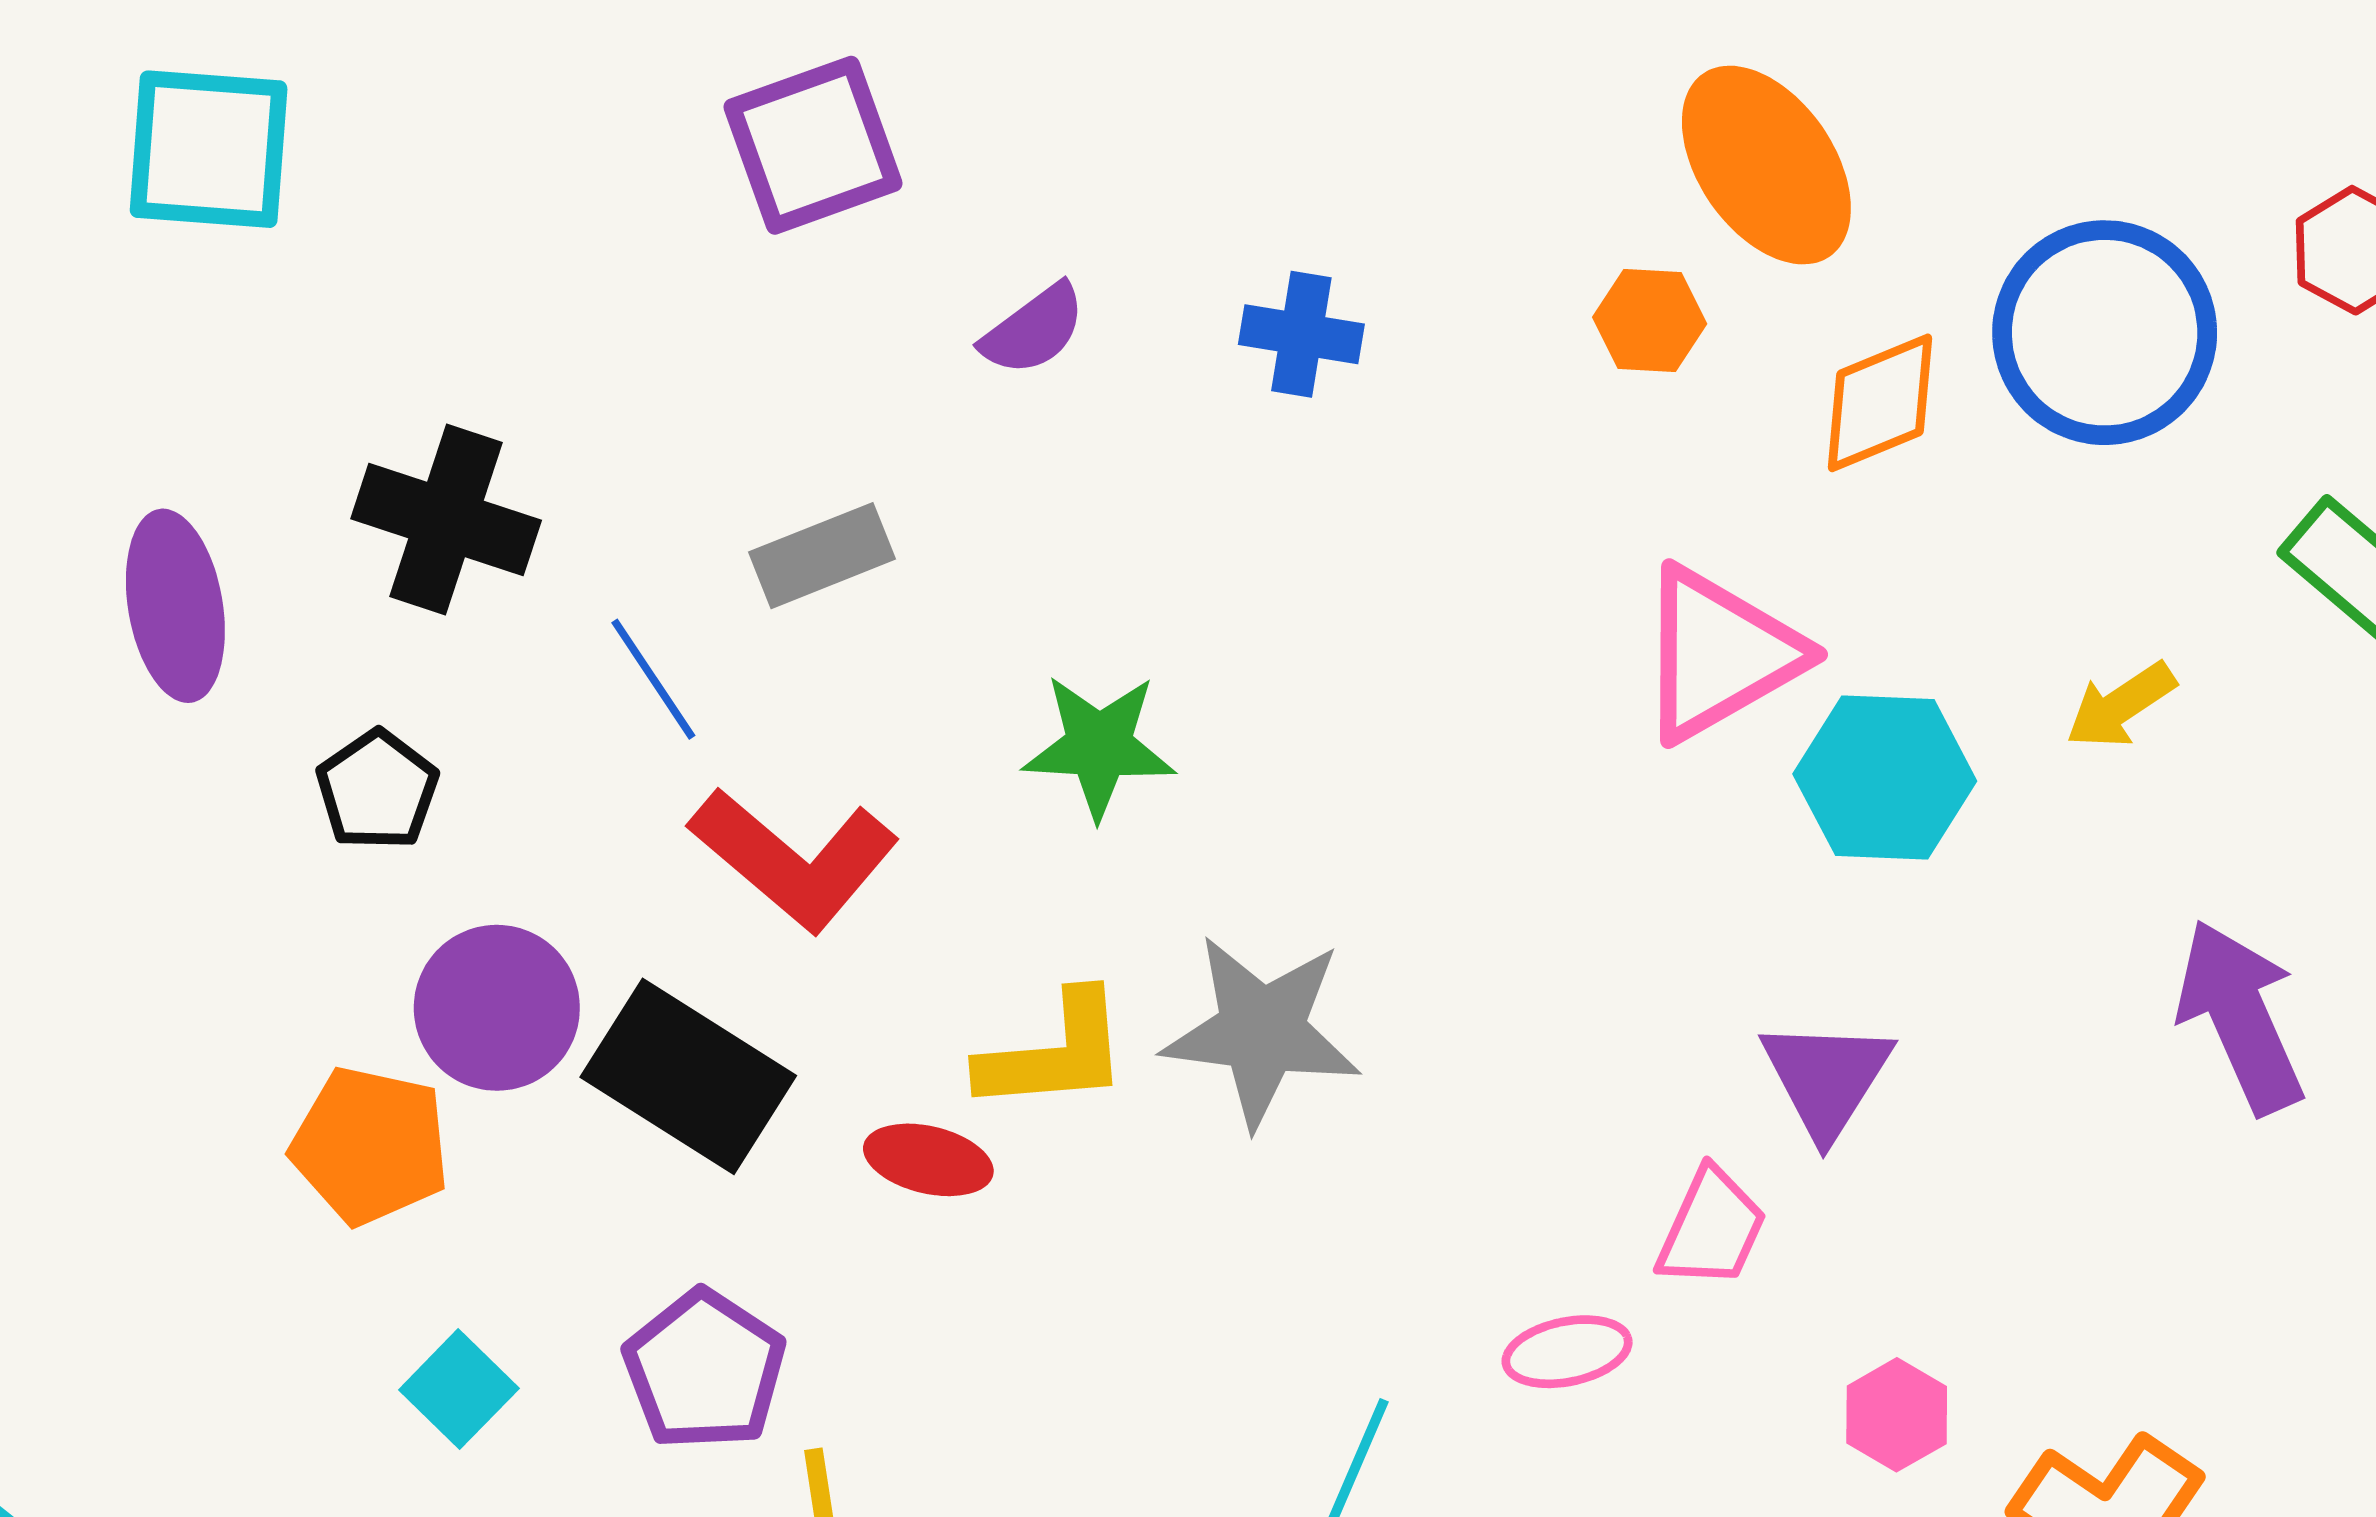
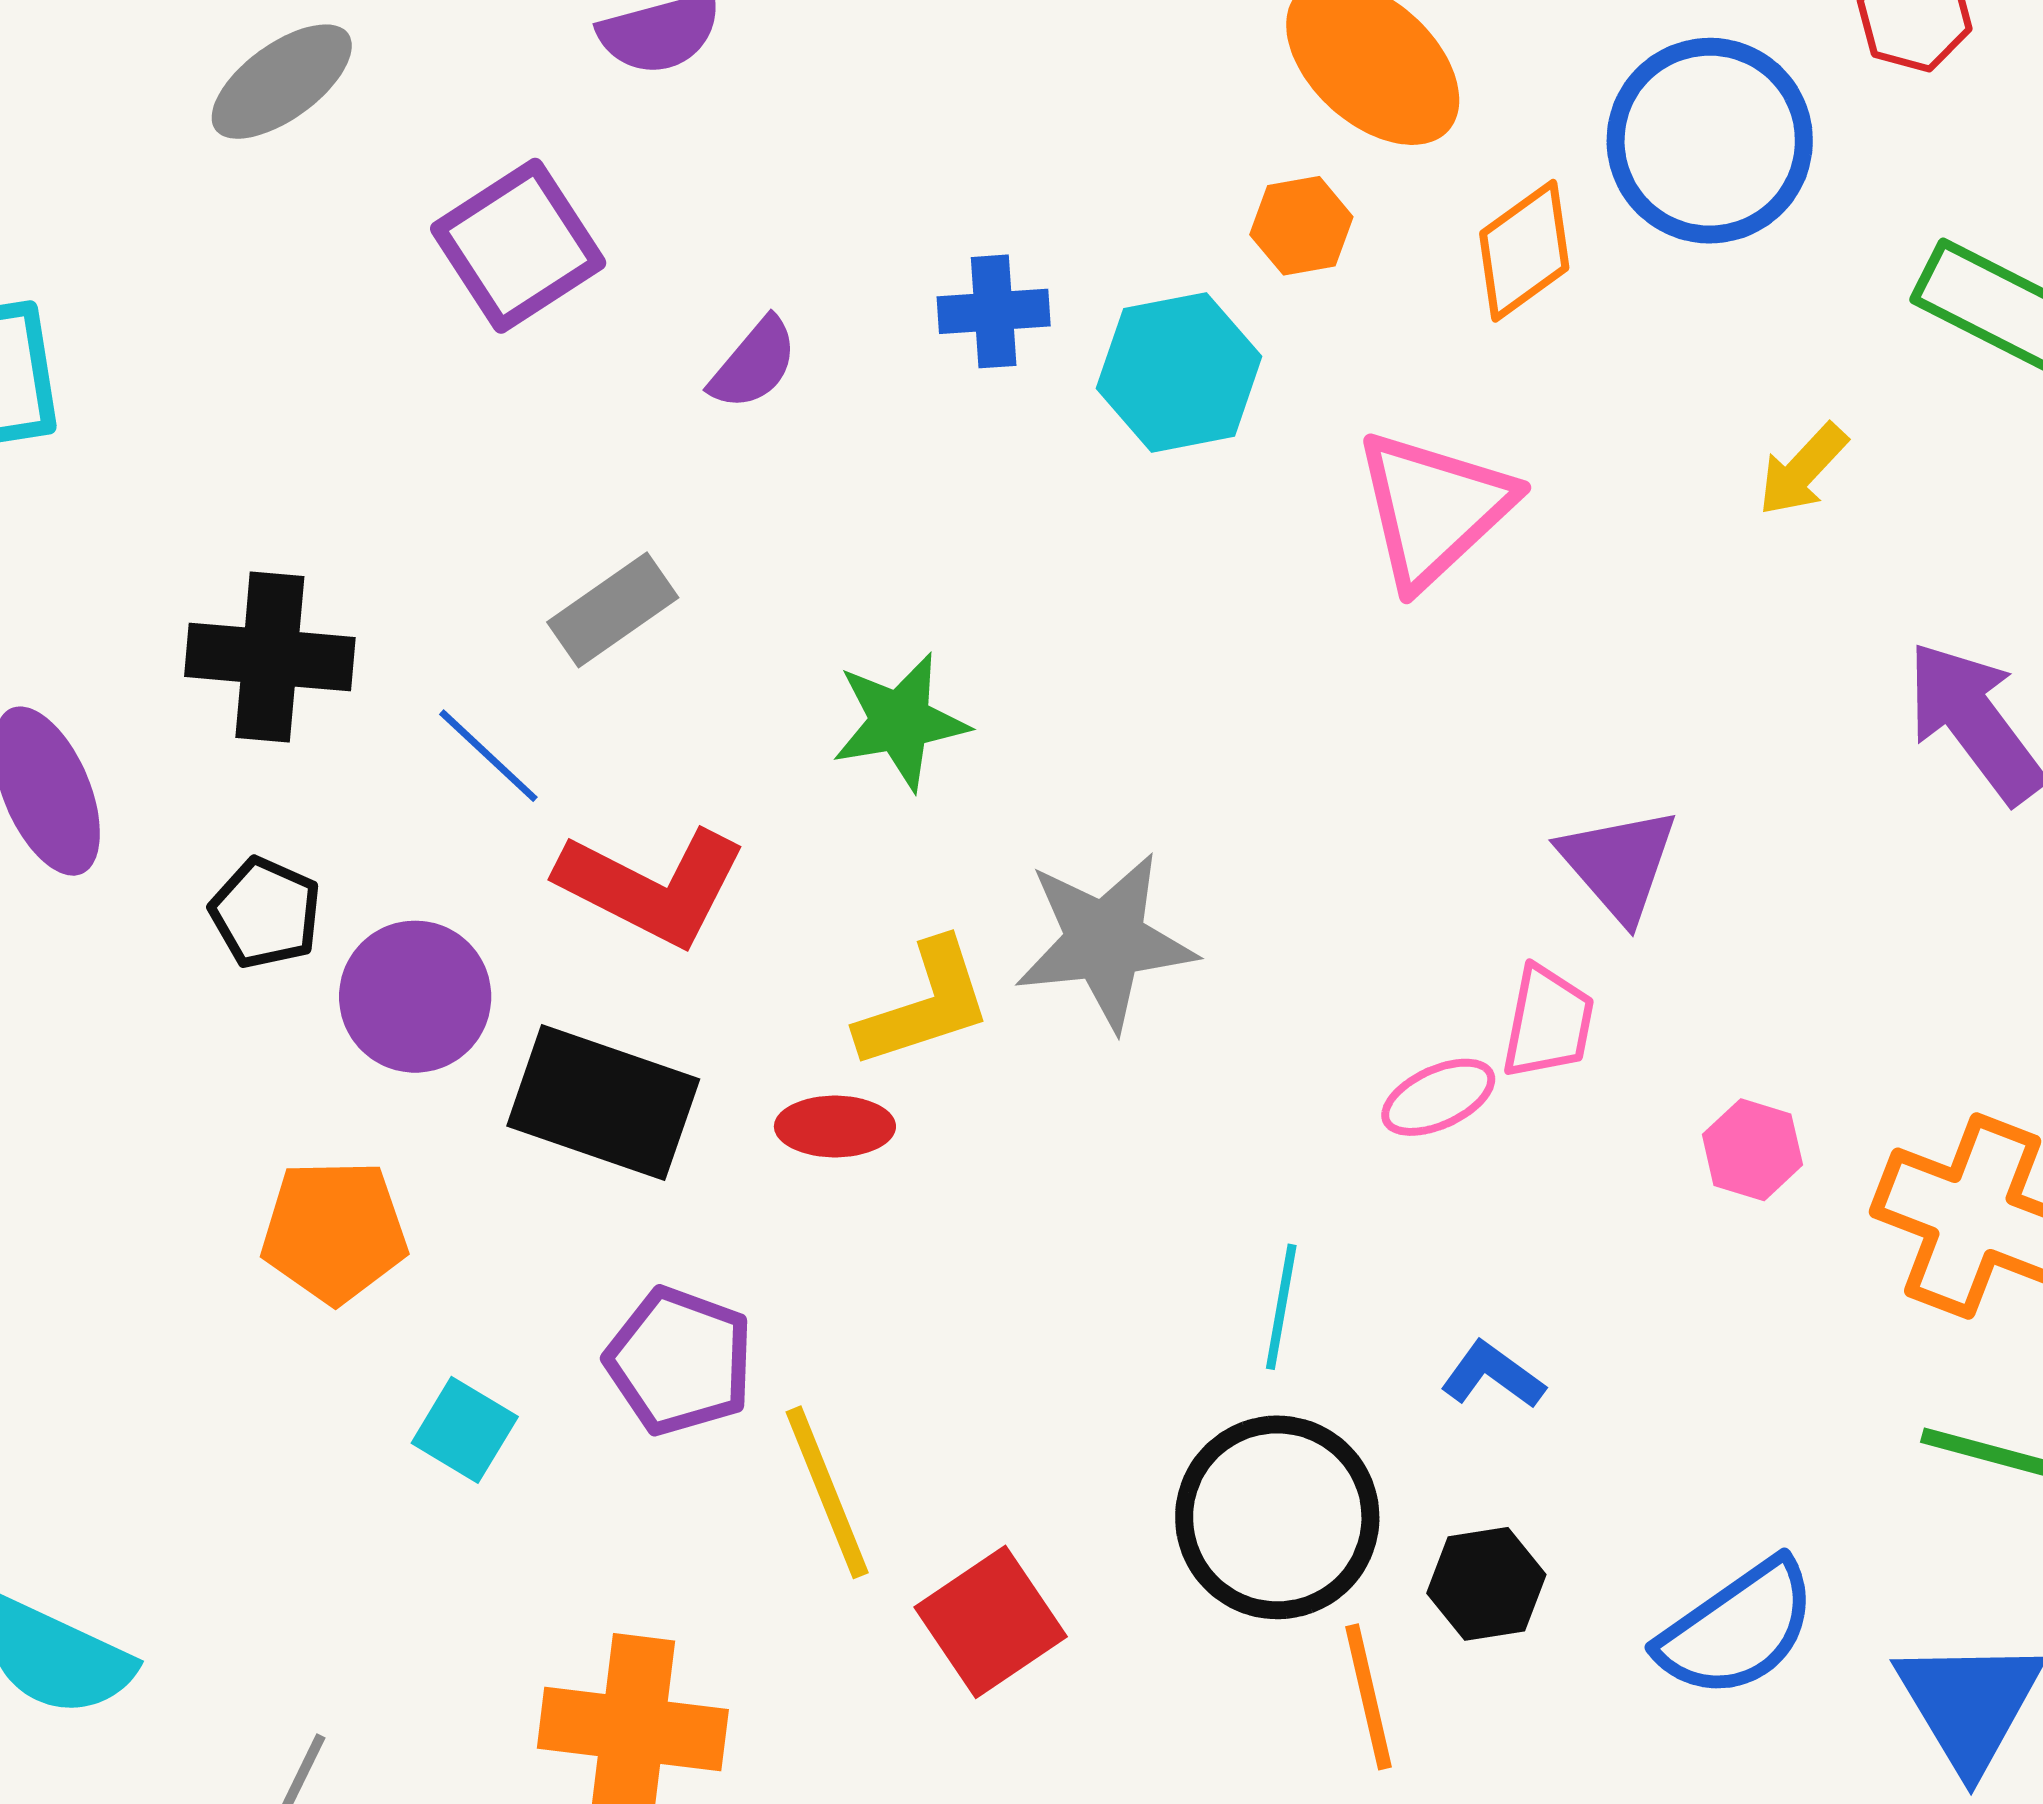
cyan hexagon: (1885, 777) -> (1179, 372), moved
purple circle: (497, 1008) -> (415, 997), moved
pink ellipse: (1567, 1352) -> (1438, 1097), moved

